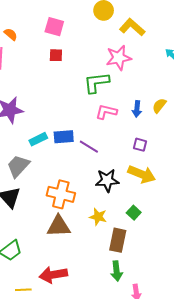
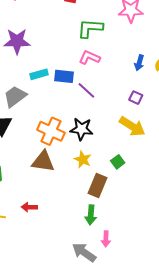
green L-shape: (96, 83) -> (90, 28), moved
pink L-shape: (106, 112) -> (89, 57), moved
black star: (107, 180) -> (81, 129), moved
red arrow: (53, 275) -> (29, 207), size x0.6

